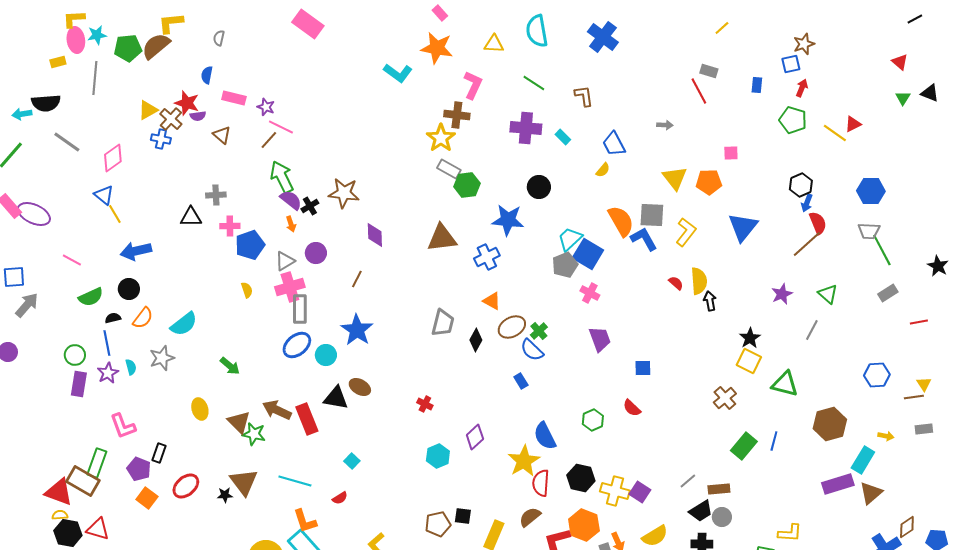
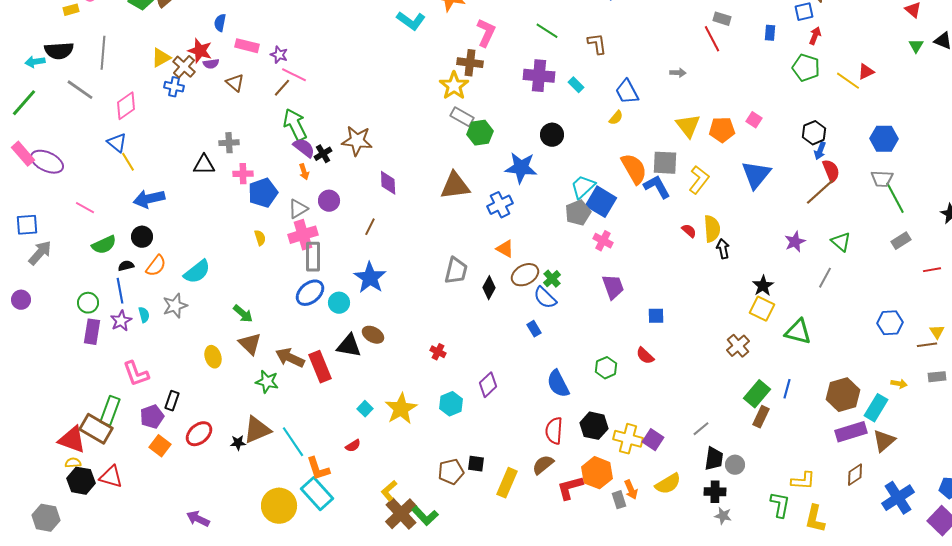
gray line: (95, 78) -> (103, 53), moved
pink square: (731, 153) -> (754, 120), moved, turned 35
brown triangle: (239, 422) -> (250, 344), moved
brown hexagon: (830, 424) -> (843, 395), moved
yellow star: (524, 461) -> (401, 409), moved
purple pentagon: (139, 469) -> (152, 417), turned 30
cyan line: (295, 481) -> (293, 442), moved, turned 40
brown triangle: (244, 482) -> (257, 430), turned 44
brown rectangle: (719, 489) -> (761, 417), moved, turned -60
black trapezoid: (701, 511) -> (714, 459), turned -50
brown diamond: (907, 527) -> (855, 475), moved

